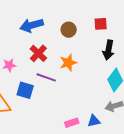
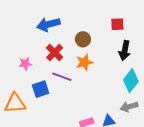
brown circle: (69, 30) -> (83, 39), moved
blue square: (25, 90) -> (41, 89), turned -36

